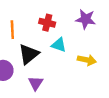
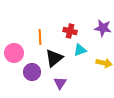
cyan triangle: (59, 45) -> (80, 50), turned -40

